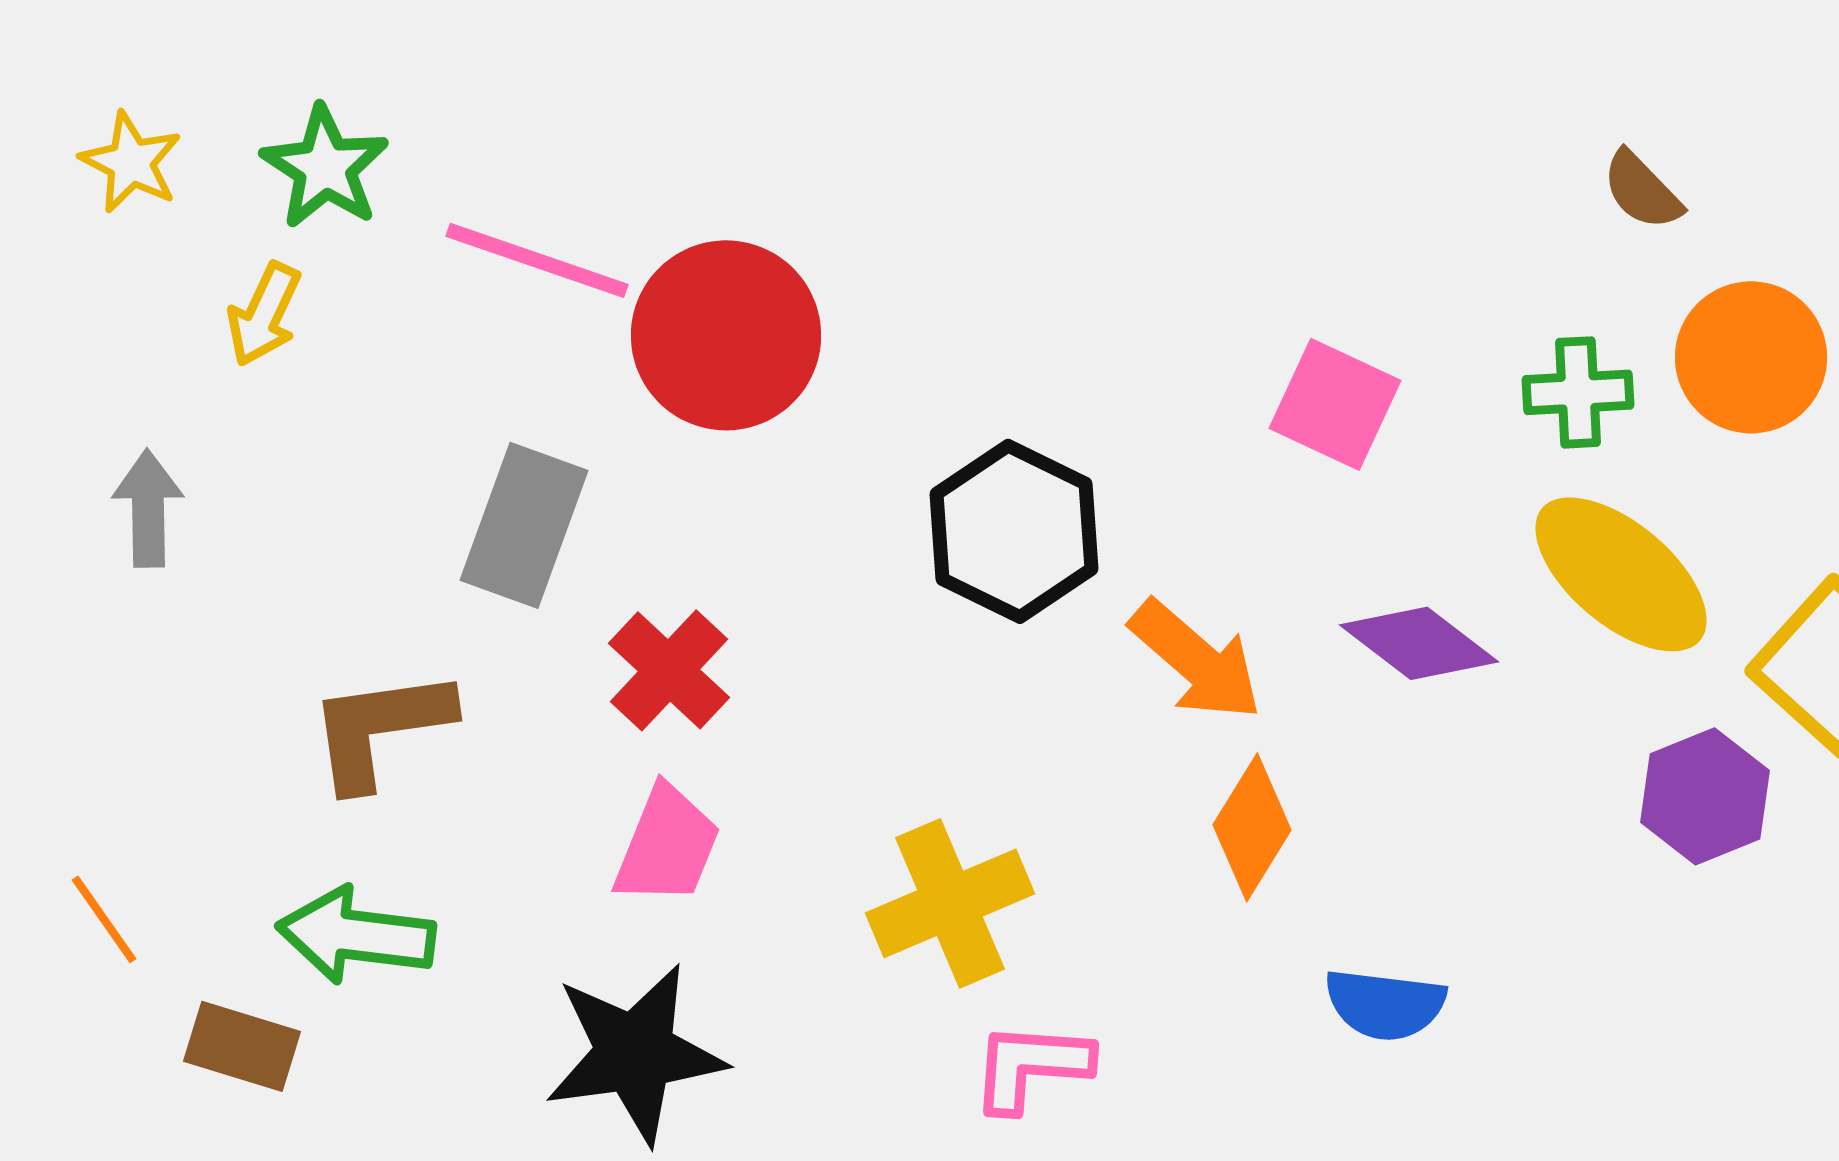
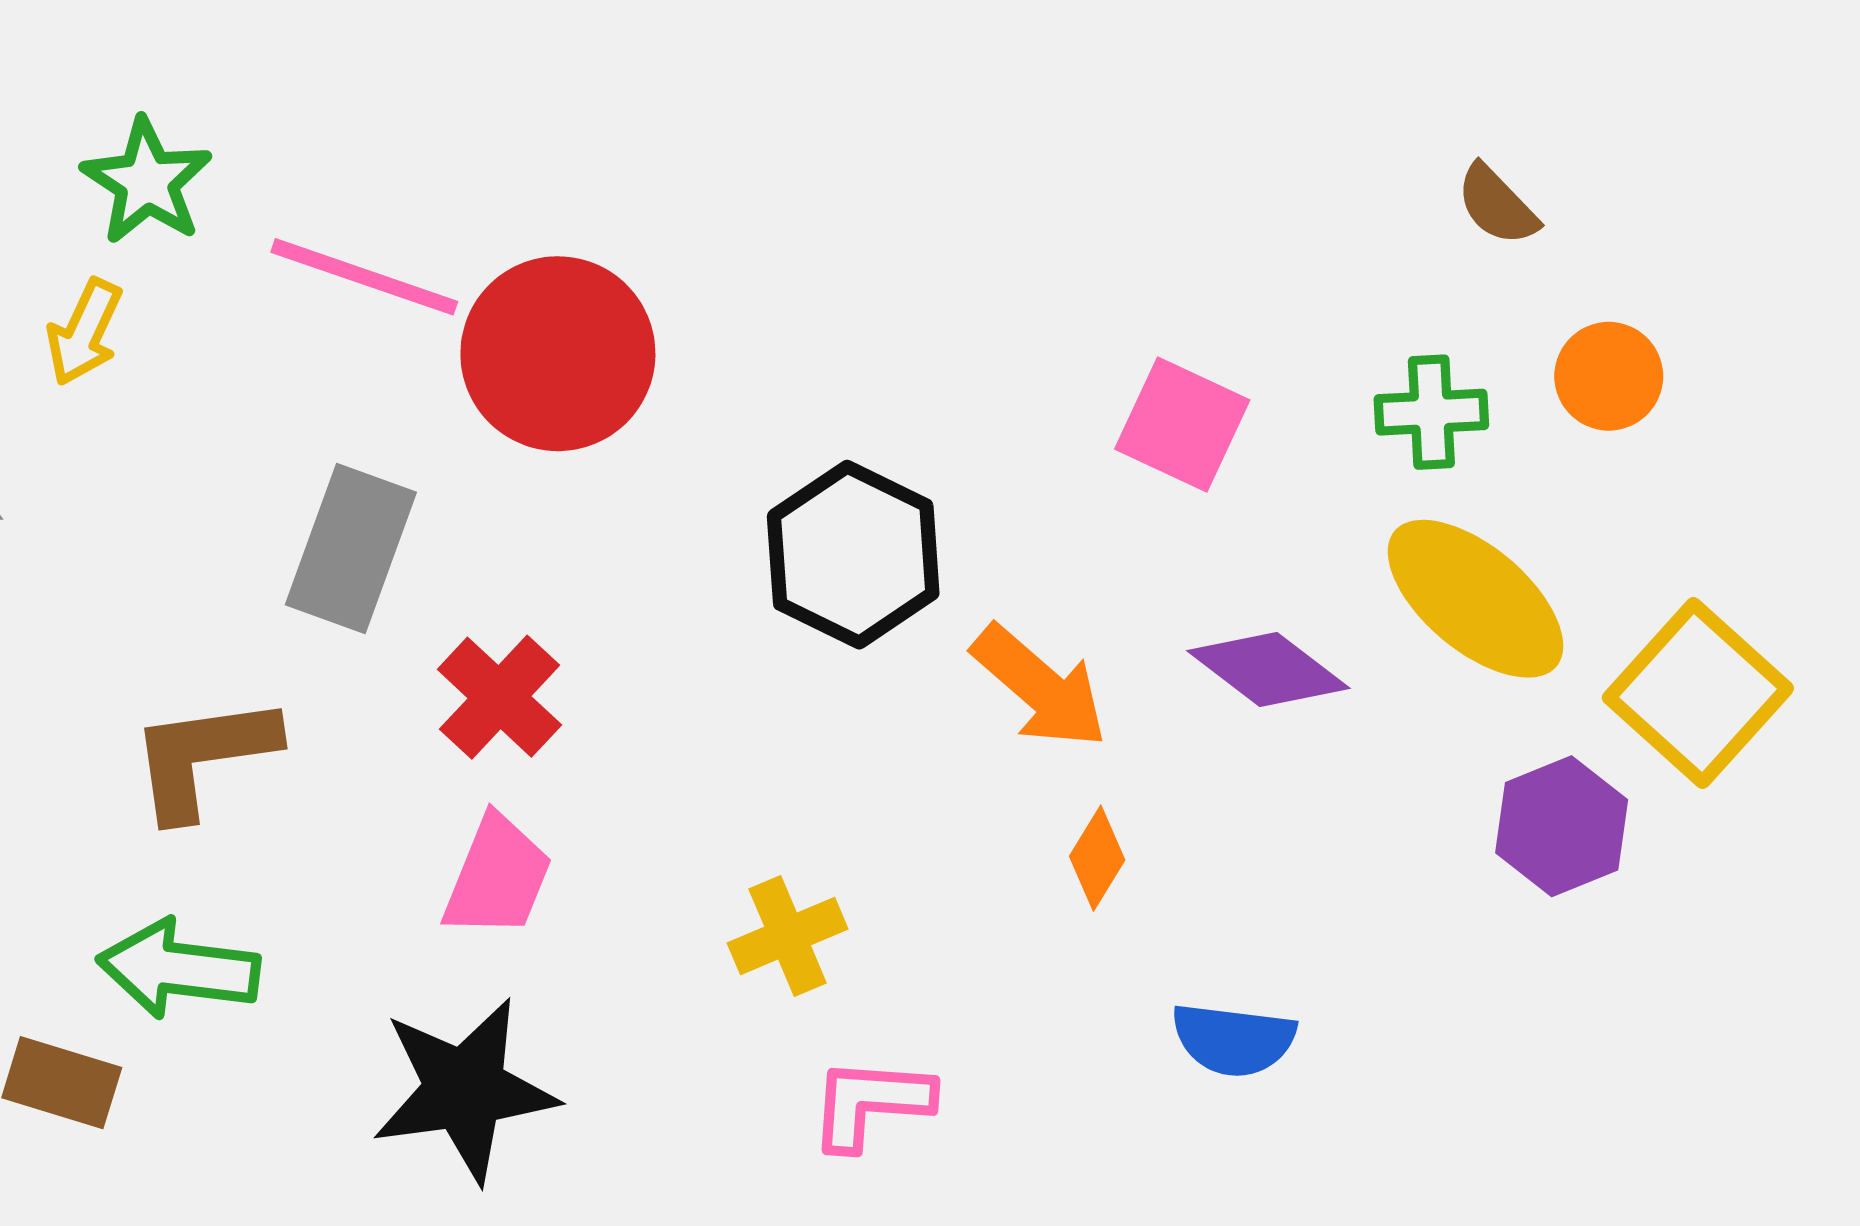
orange circle: (1751, 357) -> (1609, 376), size x0.7
orange diamond: (1252, 827) -> (1097, 858), size x0.7
yellow cross: (950, 903) -> (788, 936), size x0.7

